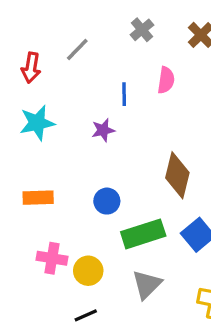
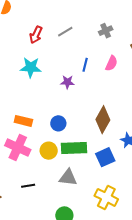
orange rectangle: (38, 198) -> (23, 121), moved
pink cross: (52, 258) -> (18, 148), size x1.4
yellow circle: (88, 271) -> (49, 151), moved
gray triangle: (147, 284) -> (68, 178), turned 36

